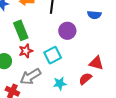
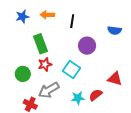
cyan square: (53, 55) -> (72, 69), turned -30
red semicircle: (85, 79) -> (96, 95), moved

